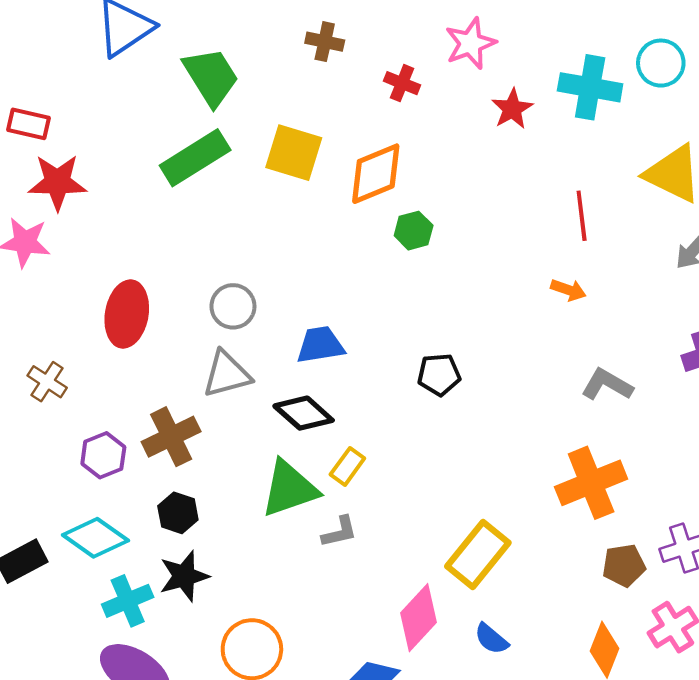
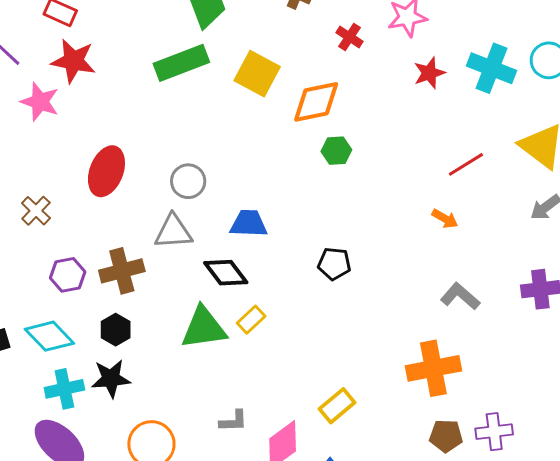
red line: (582, 216) -> (466, 164), turned 54
gray L-shape: (339, 532) -> (233, 421), moved
yellow rectangle: (478, 554) -> (337, 406), size x0.7

